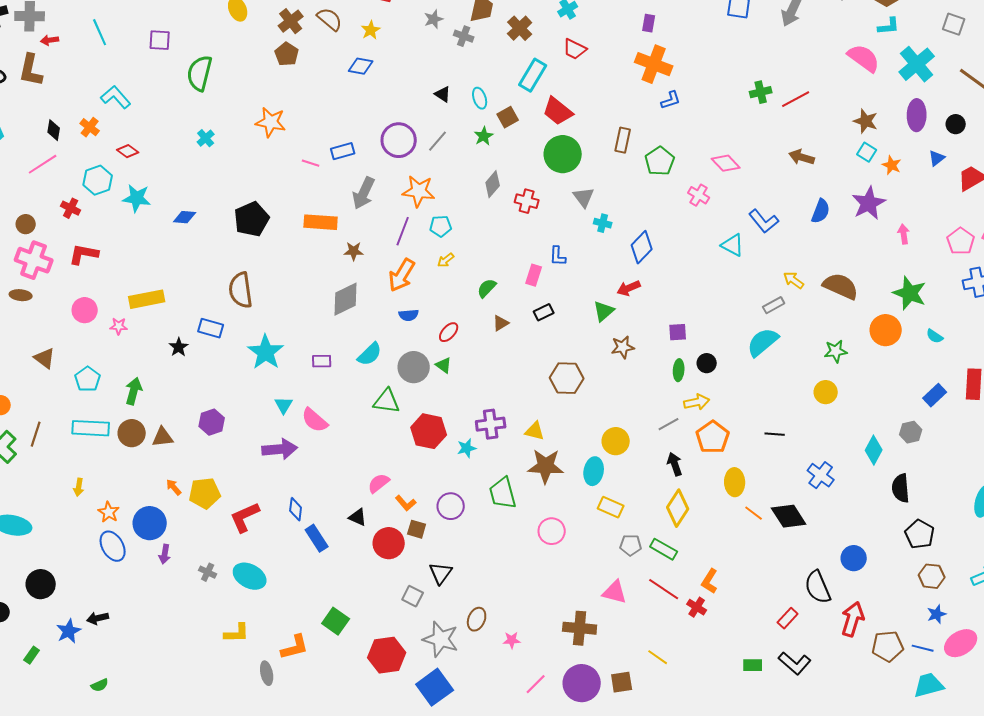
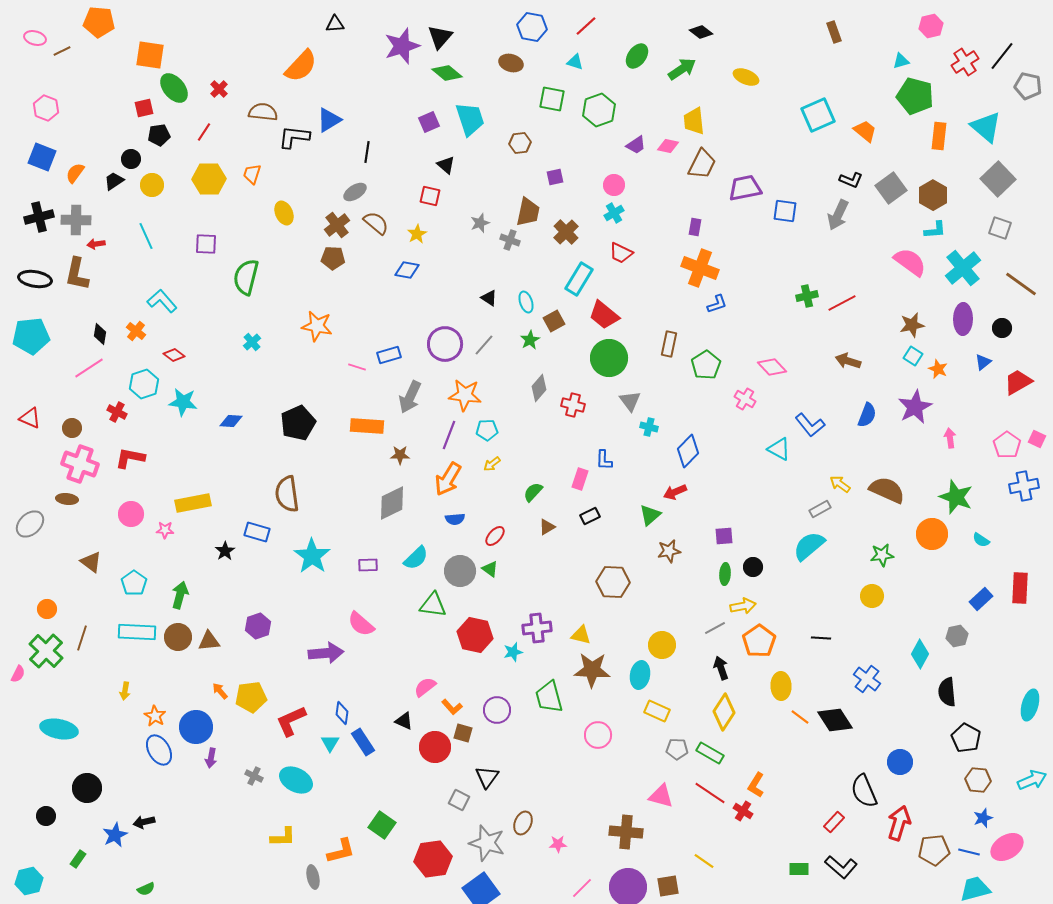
brown pentagon: (287, 54) -> (333, 258), turned -30
brown star: (866, 121) -> (912, 325), turned -30
cyan triangle: (284, 405) -> (330, 743), moved

